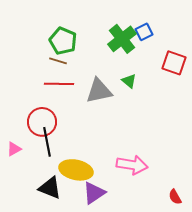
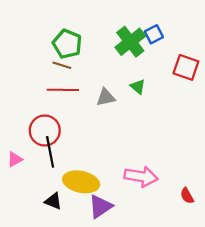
gray triangle: (99, 91) -> (106, 97), size x0.7
black triangle: (50, 188) -> (53, 201), size x0.7
red semicircle: (175, 197) -> (187, 196), moved

